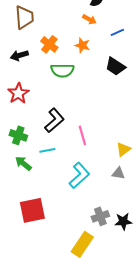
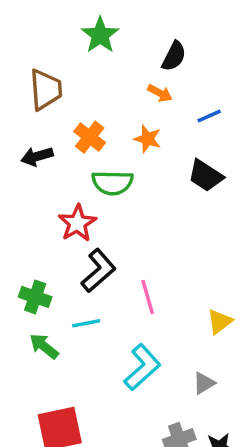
red star: (18, 93) -> (77, 223), moved
gray triangle: (118, 173) -> (204, 383), moved, turned -40

